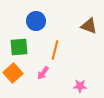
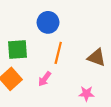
blue circle: (36, 21) -> (48, 22), moved
brown triangle: (89, 26) -> (97, 57), moved

